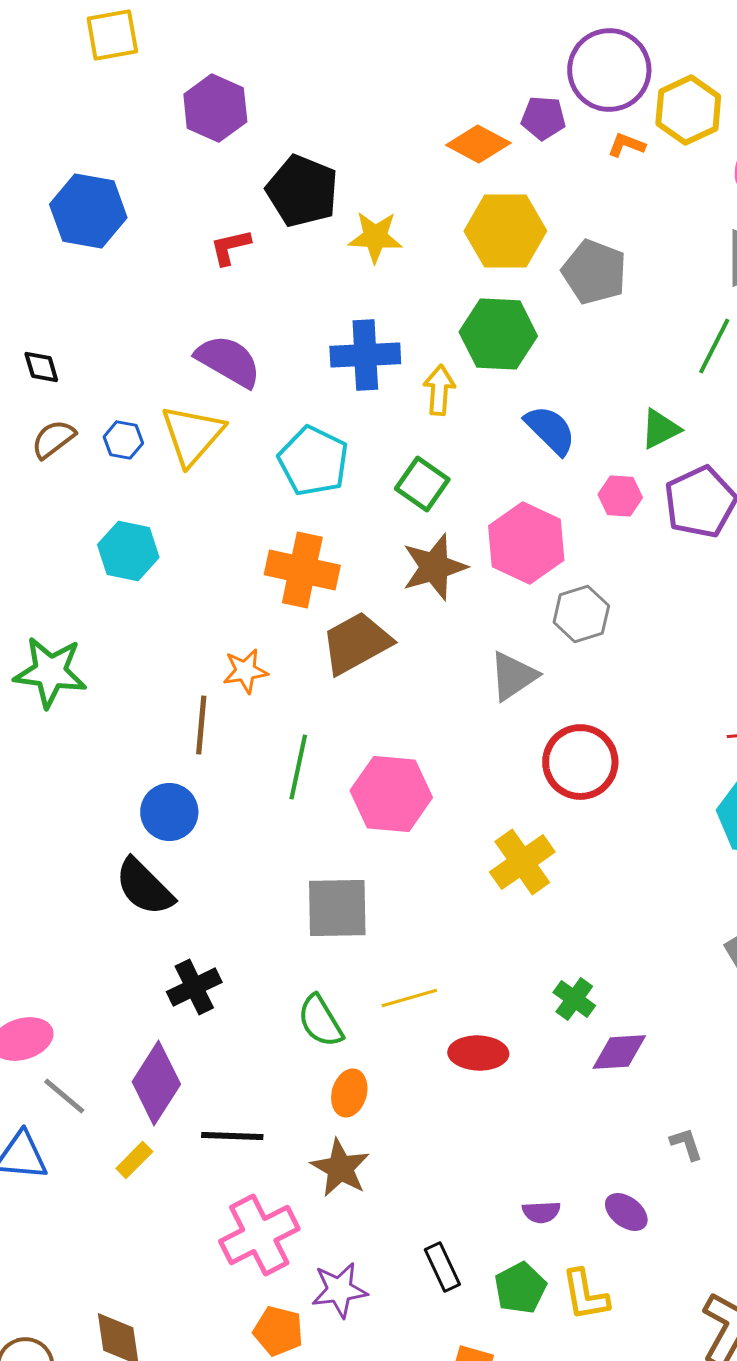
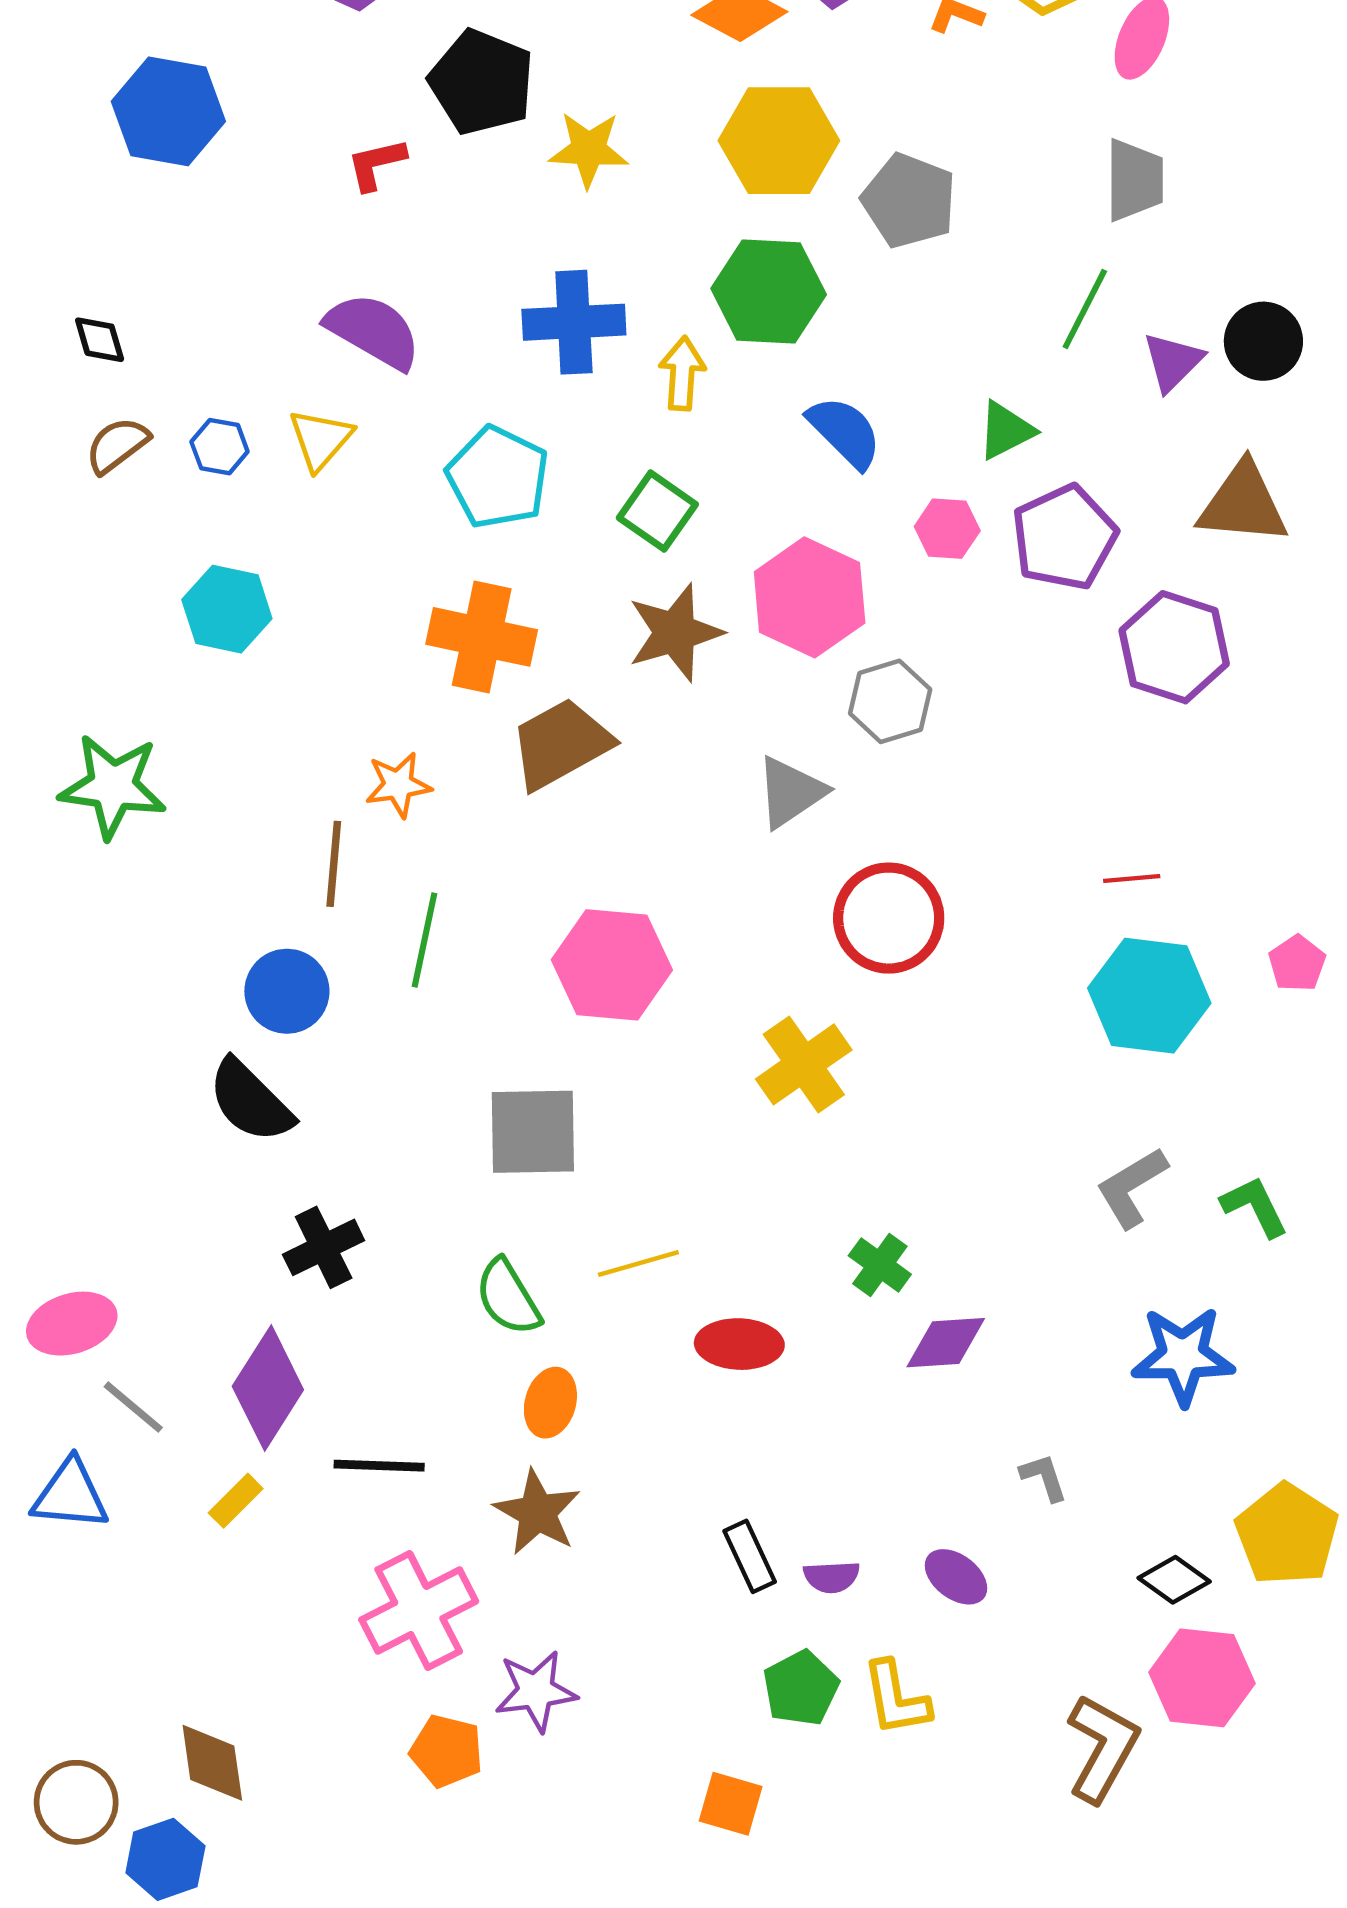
yellow triangle: (192, 435) -> (321, 439), size x0.7
green line: (298, 767) -> (425, 940), moved
black rectangle: (442, 1267) -> (750, 1556), moved

